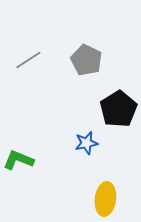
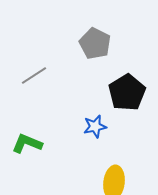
gray line: (28, 60) -> (34, 75), moved

